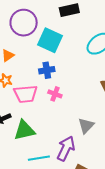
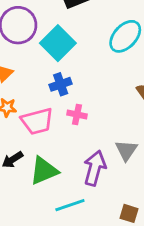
cyan square: (50, 40) -> (58, 43), turned 30
purple arrow: (66, 149) -> (95, 168), moved

